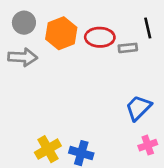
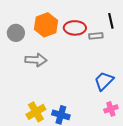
gray circle: (24, 23) -> (16, 33), moved
gray arrow: (23, 57) -> (36, 60), moved

